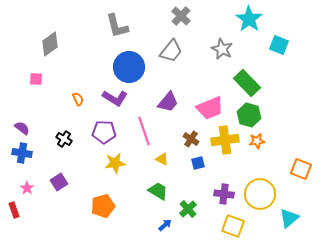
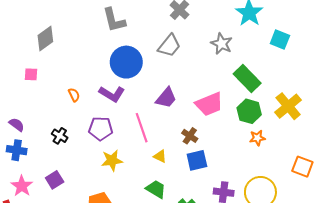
yellow cross: (225, 140) -> (288, 106), moved, turned -32
blue square: (198, 163) -> (197, 160), size x1.5
pink star: (27, 188) -> (22, 186), size x1.5

